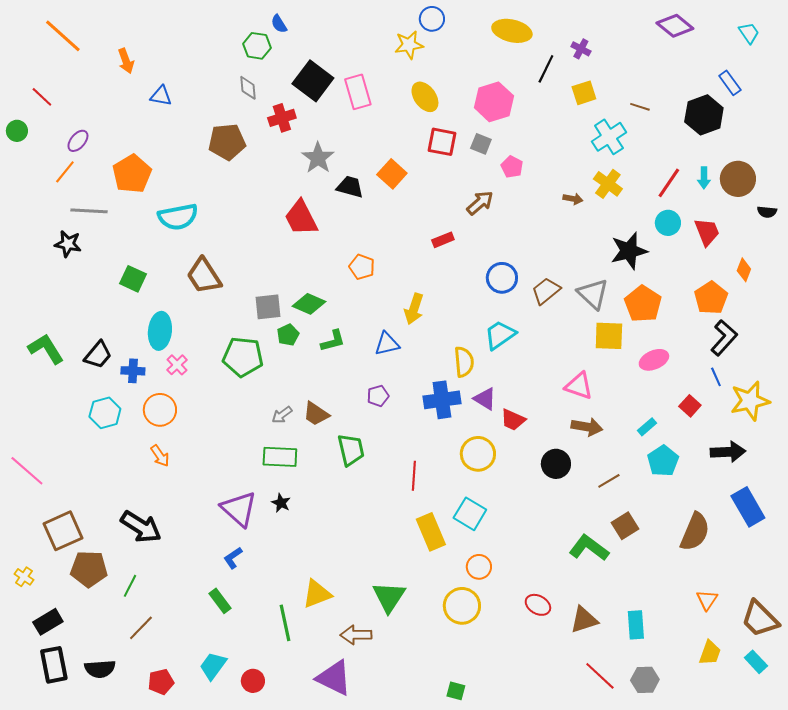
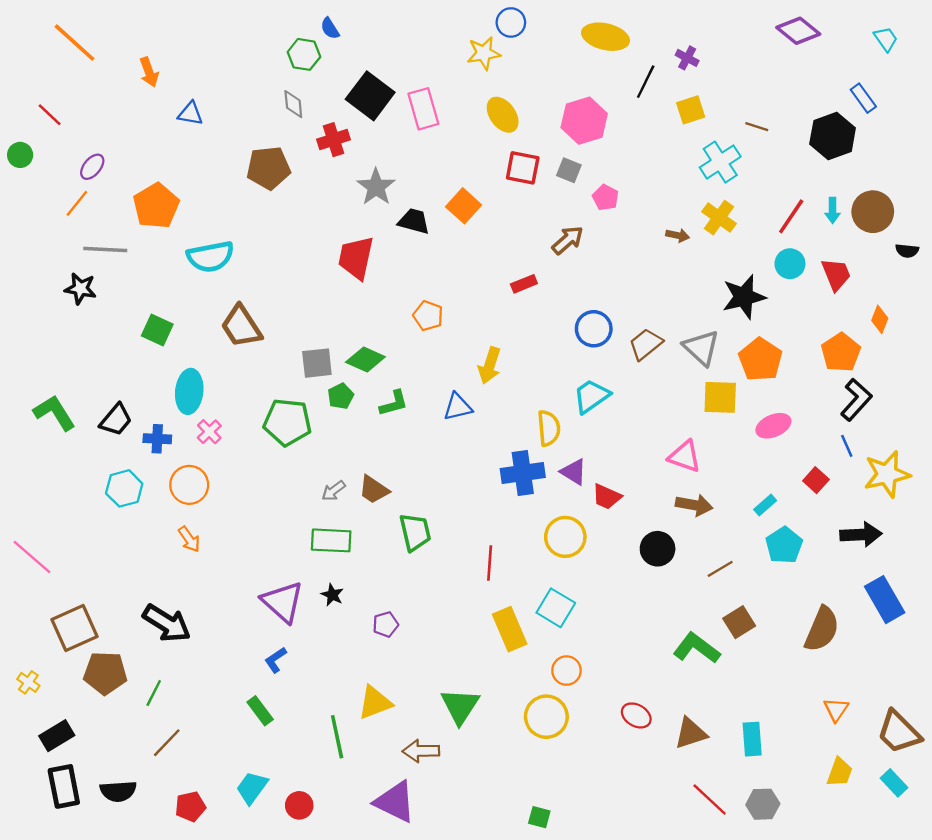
red trapezoid: (301, 218) -> (356, 258), turned 39
purple pentagon: (378, 396) -> (386, 624), moved

